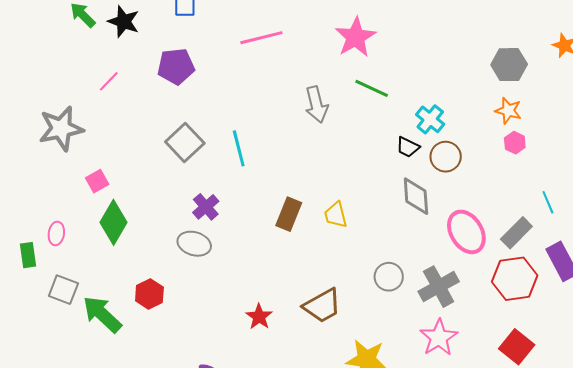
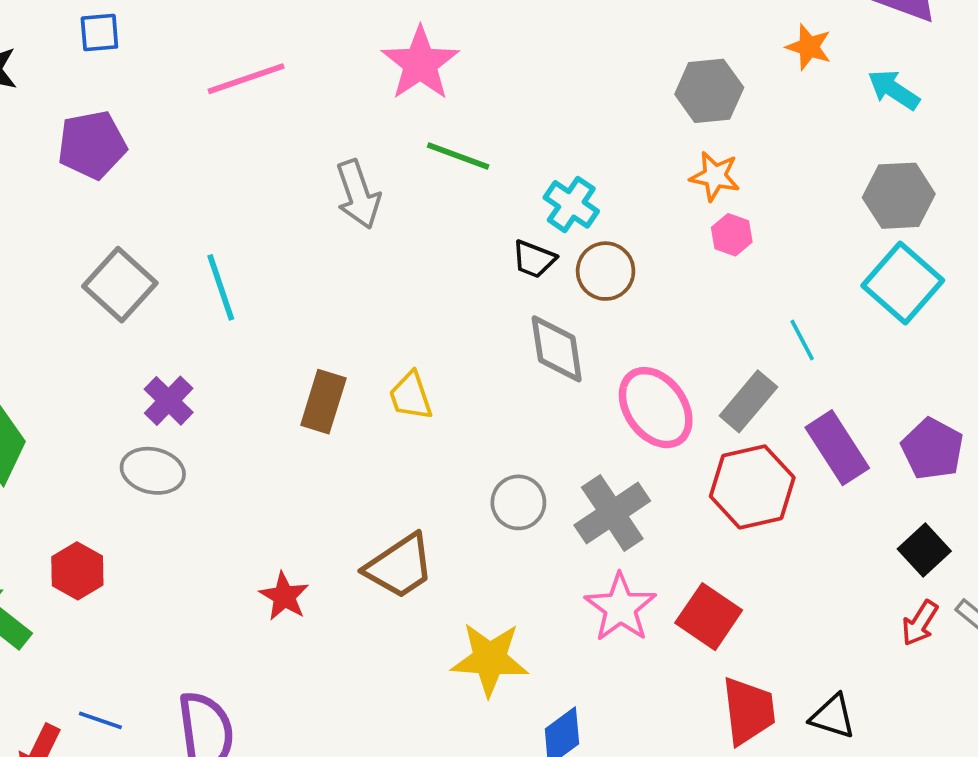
red square: (517, 347) -> (709, 617), moved

